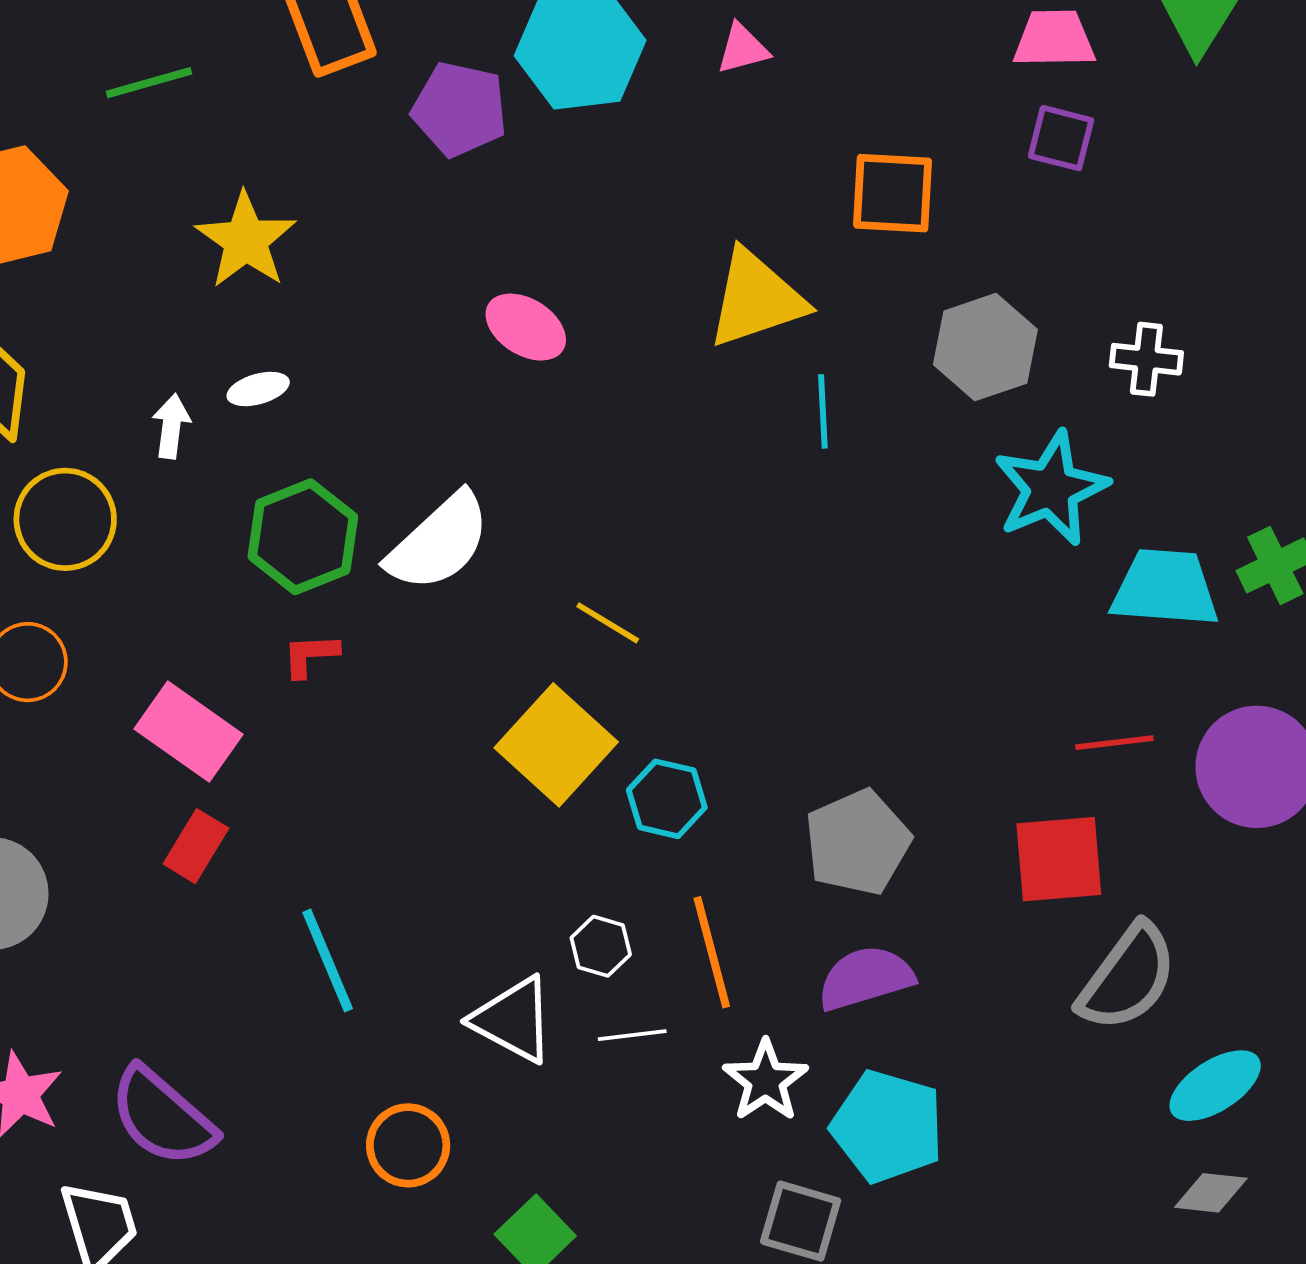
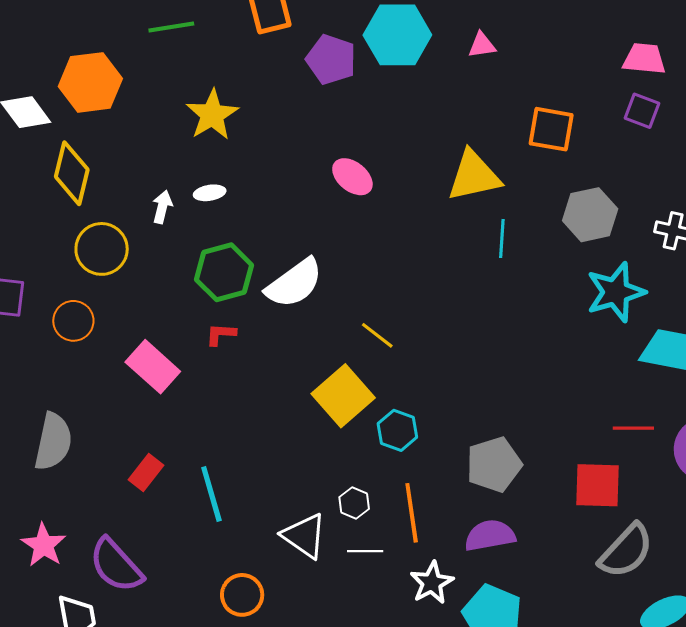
red rectangle: (196, 846) -> (146, 472), moved

